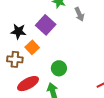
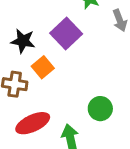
green circle: (59, 68) -> (100, 109), moved

